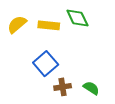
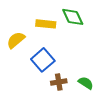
yellow semicircle: (17, 24) -> (16, 40), moved

